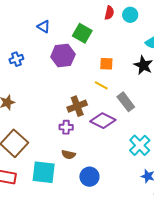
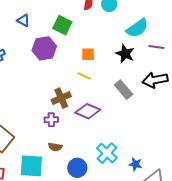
gray rectangle: (126, 102) -> (124, 90), moved
cyan cross: (140, 145) -> (107, 153), moved

